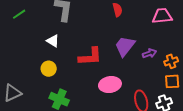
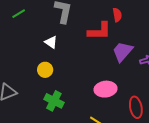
red L-shape: (90, 57) -> (99, 31), moved

